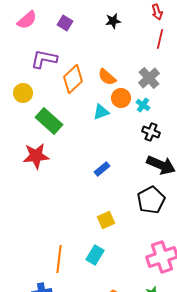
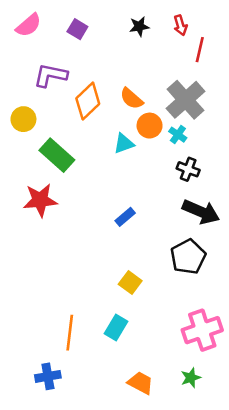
red arrow: (157, 12) -> (180, 25), moved
gray cross: (149, 78) -> (186, 100), size x1.4
yellow square: (106, 220) -> (130, 282), turned -30

